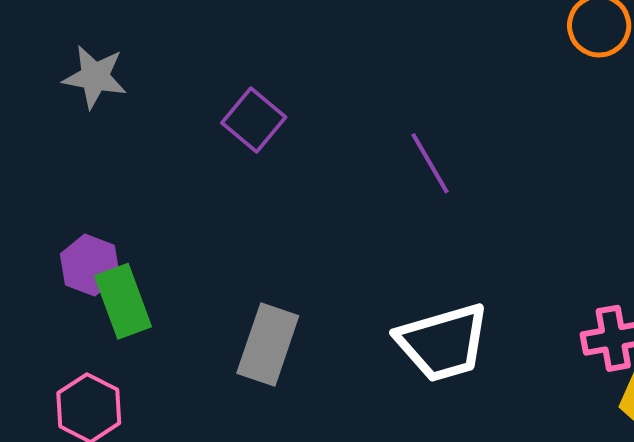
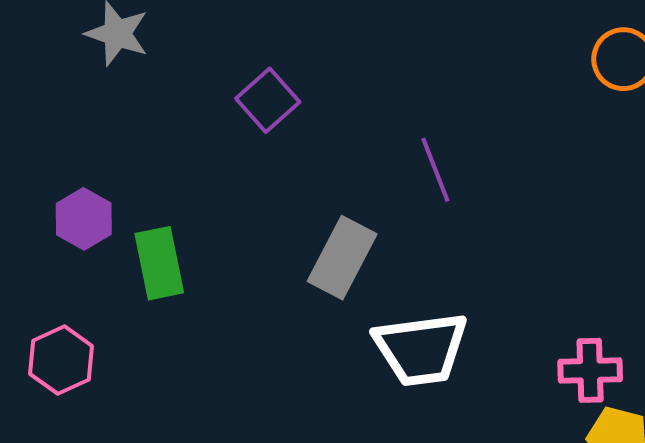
green rectangle: (123, 301) -> (159, 263), moved
gray rectangle: (268, 345) -> (342, 258), moved

